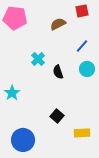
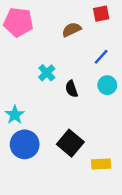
black square: (57, 116) -> (70, 143), size x1.5
blue circle: (23, 140) -> (25, 144), moved

